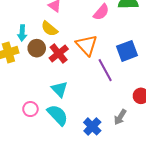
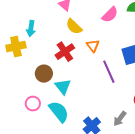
yellow semicircle: (49, 29) -> (74, 27), moved
orange triangle: (87, 45) -> (93, 46), size x0.6
brown circle: (37, 48) -> (44, 74), moved

